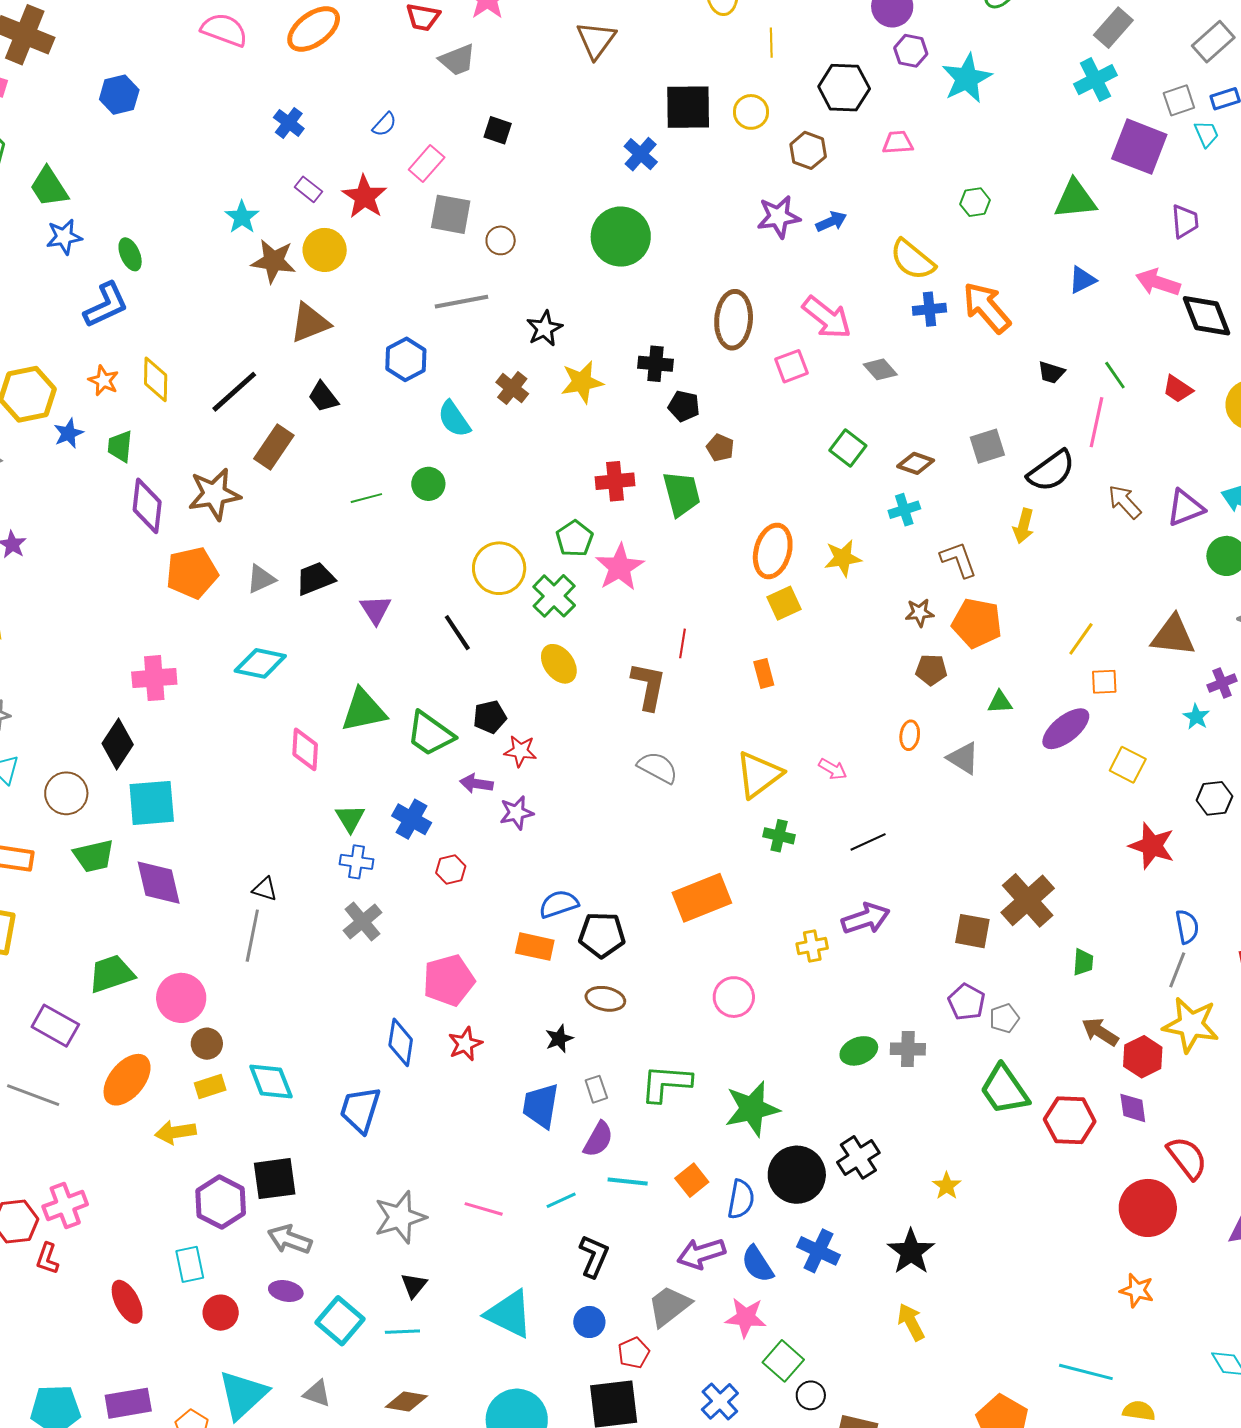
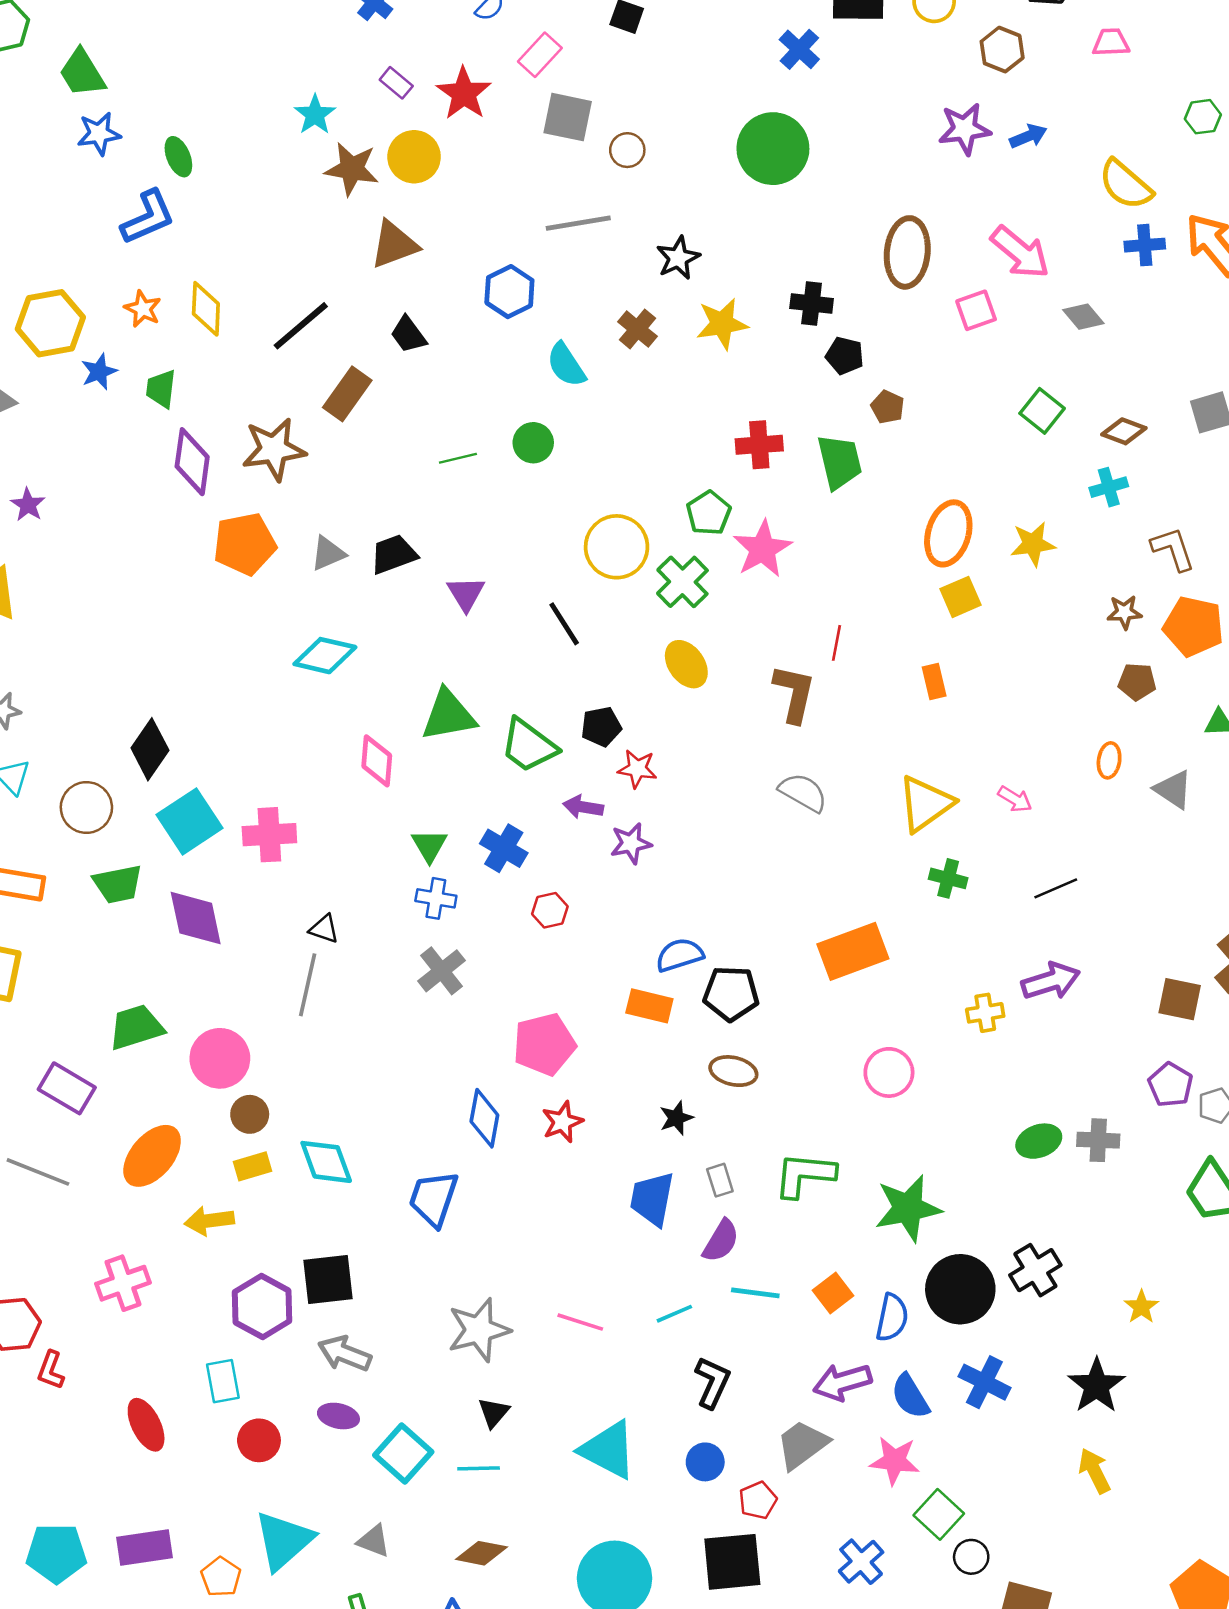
pink cross: (154, 678) -> (269, 835), moved
cyan square: (152, 803) -> (189, 821), turned -30
pink cross: (65, 1205) -> (123, 1283), moved

